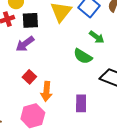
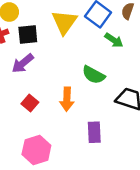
green arrow: (97, 37) -> (114, 40), moved
orange arrow: (46, 91) -> (67, 99), moved

